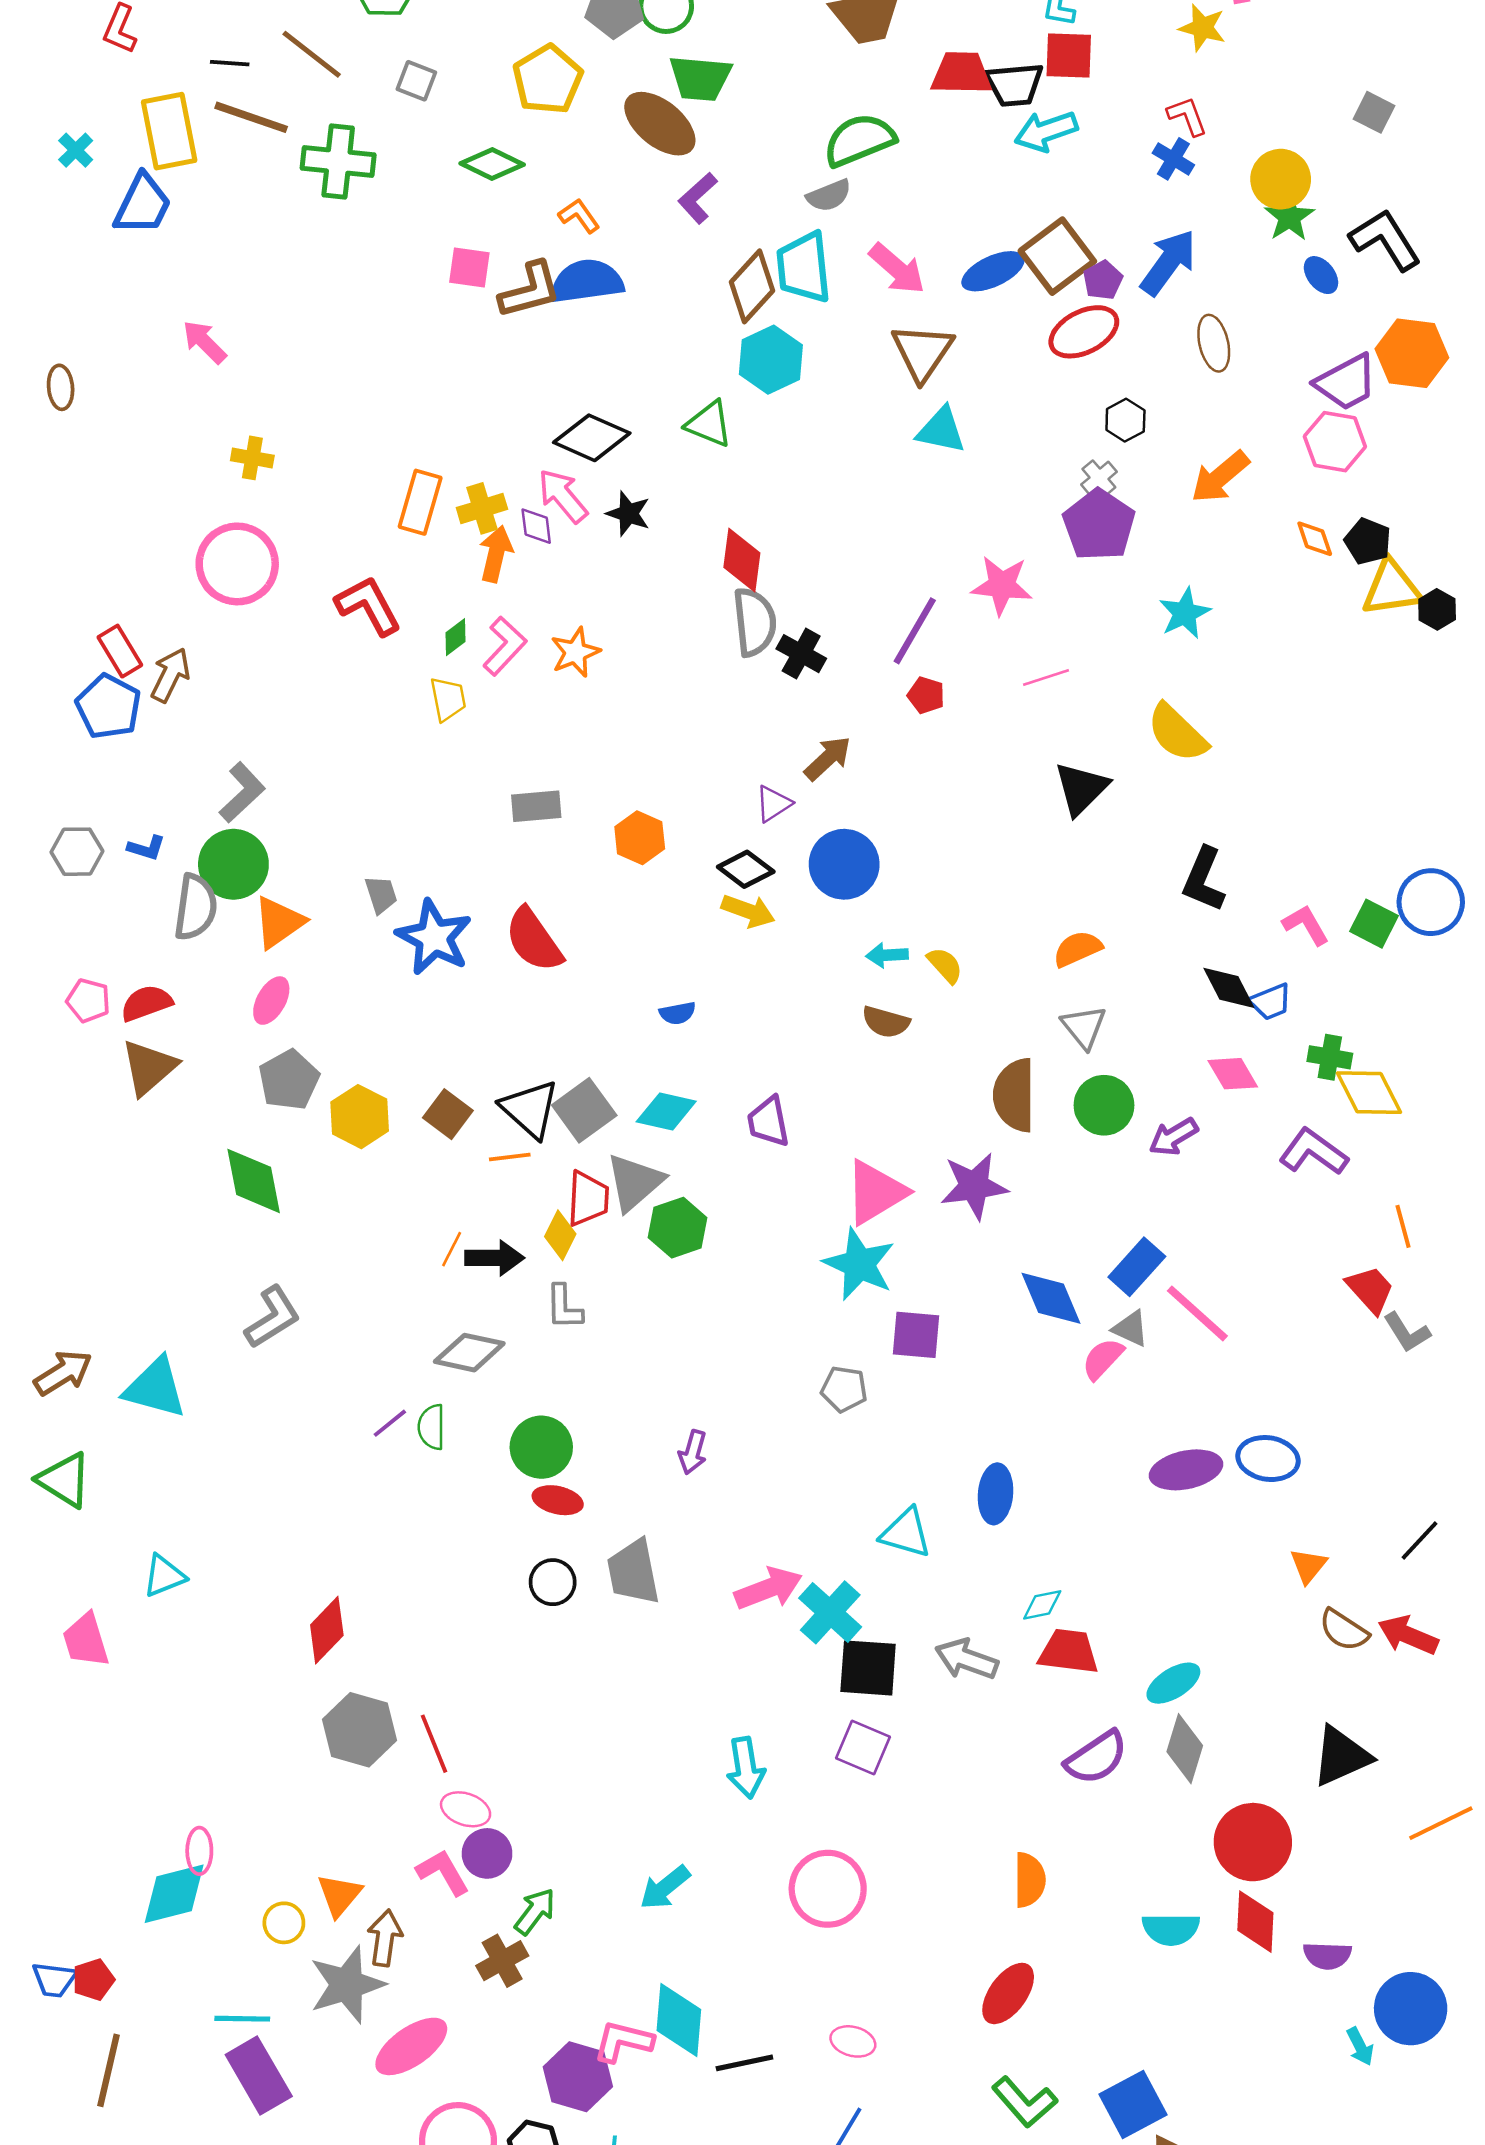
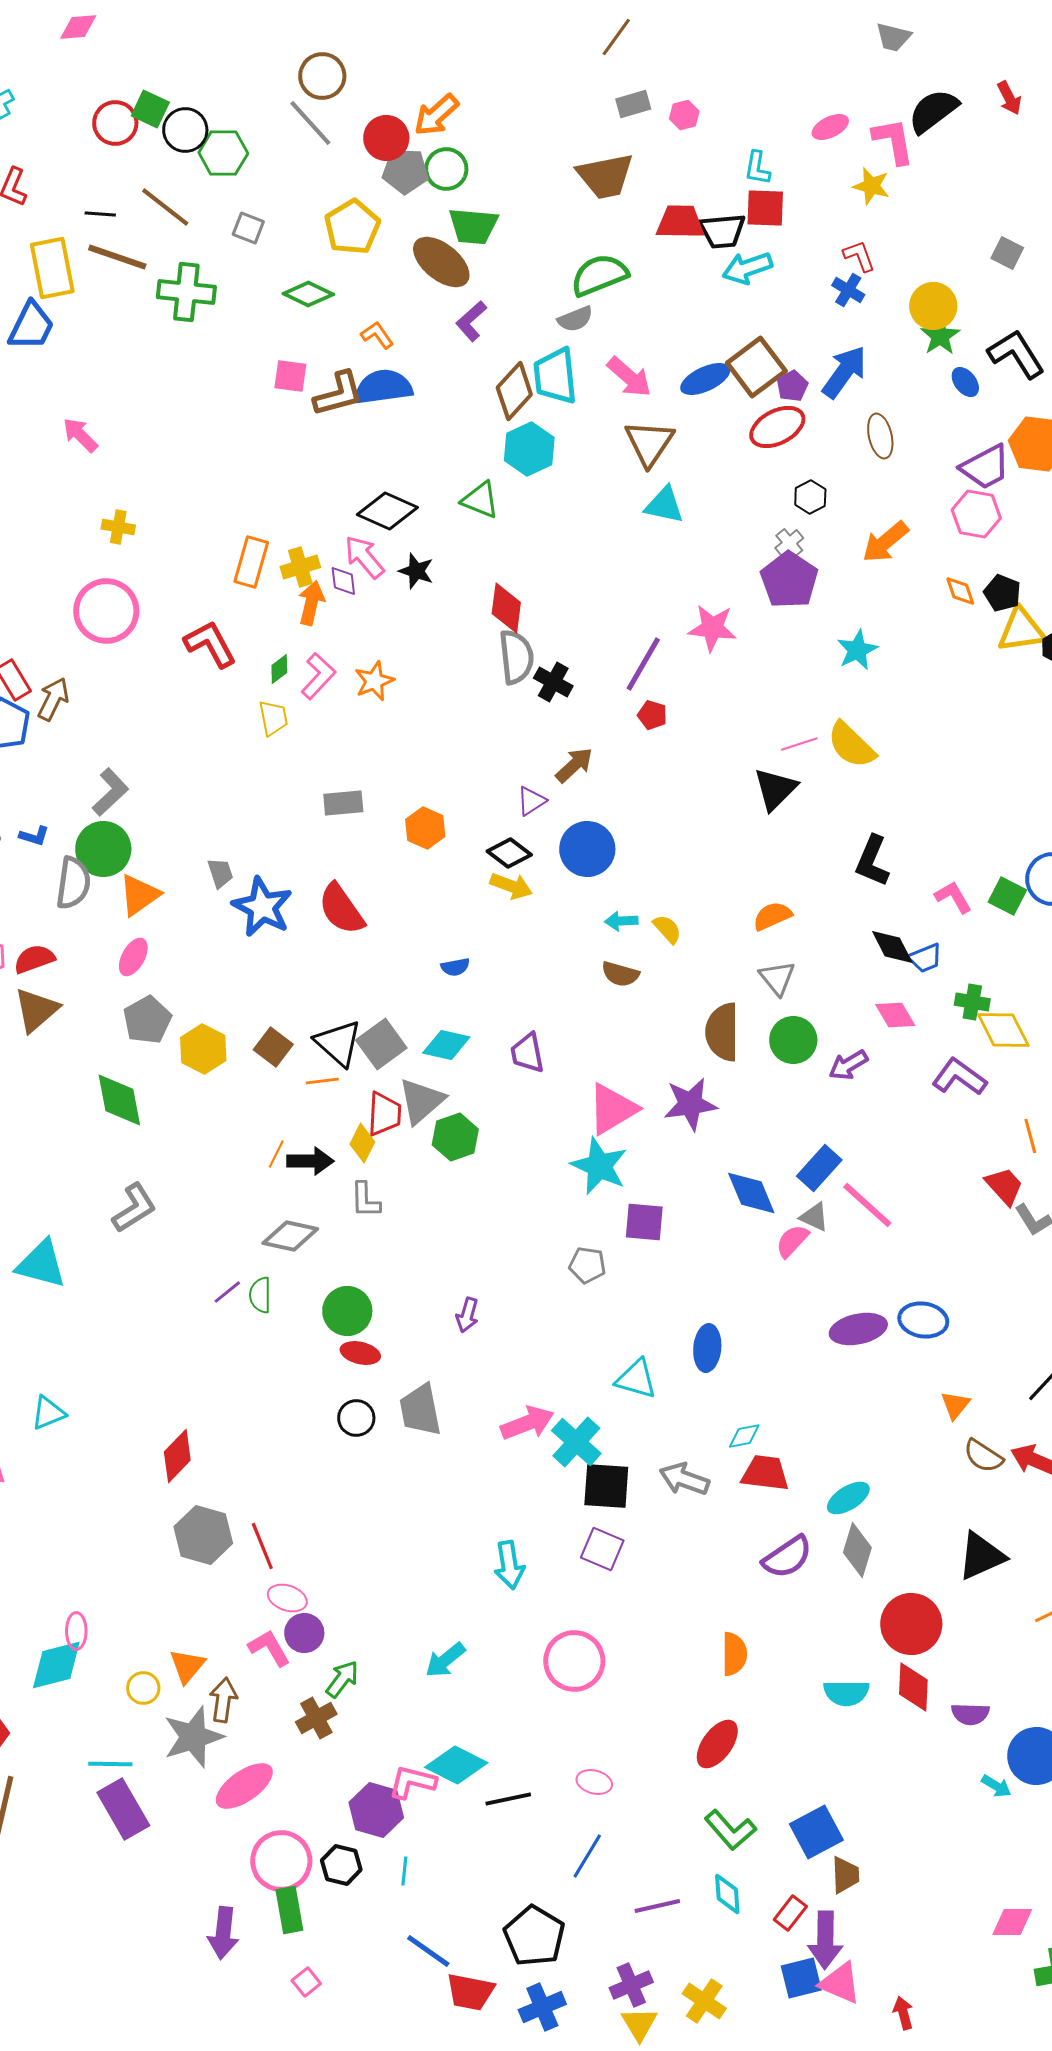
pink line: (1046, 678) -> (799, 744), moved
cyan diamond: (679, 2020) -> (456, 1765), turned -68
cyan arrow: (1360, 2046) -> (996, 1786), turned -32

